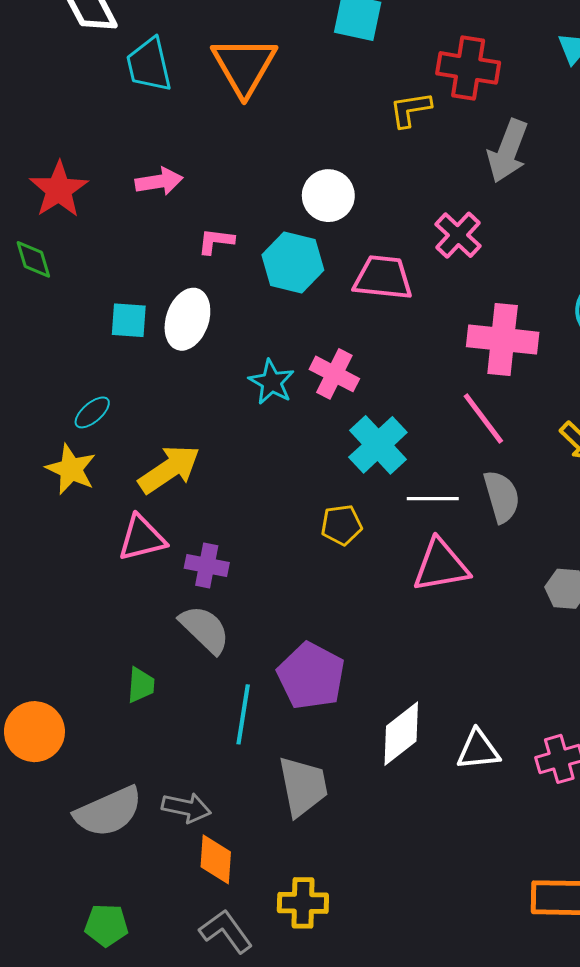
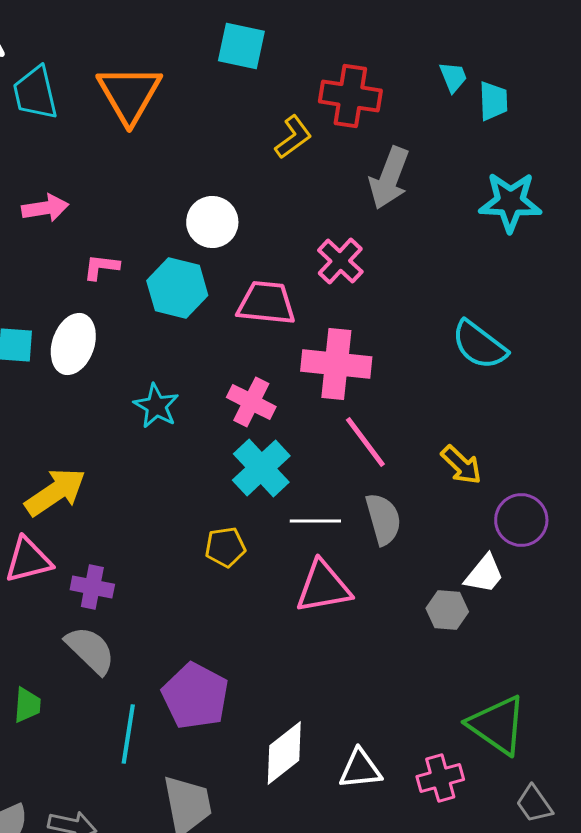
yellow L-shape: (410, 109) -> (293, 137), turned 153
pink cross: (503, 339) -> (336, 364), moved
pink cross: (334, 374) -> (251, 402), moved

